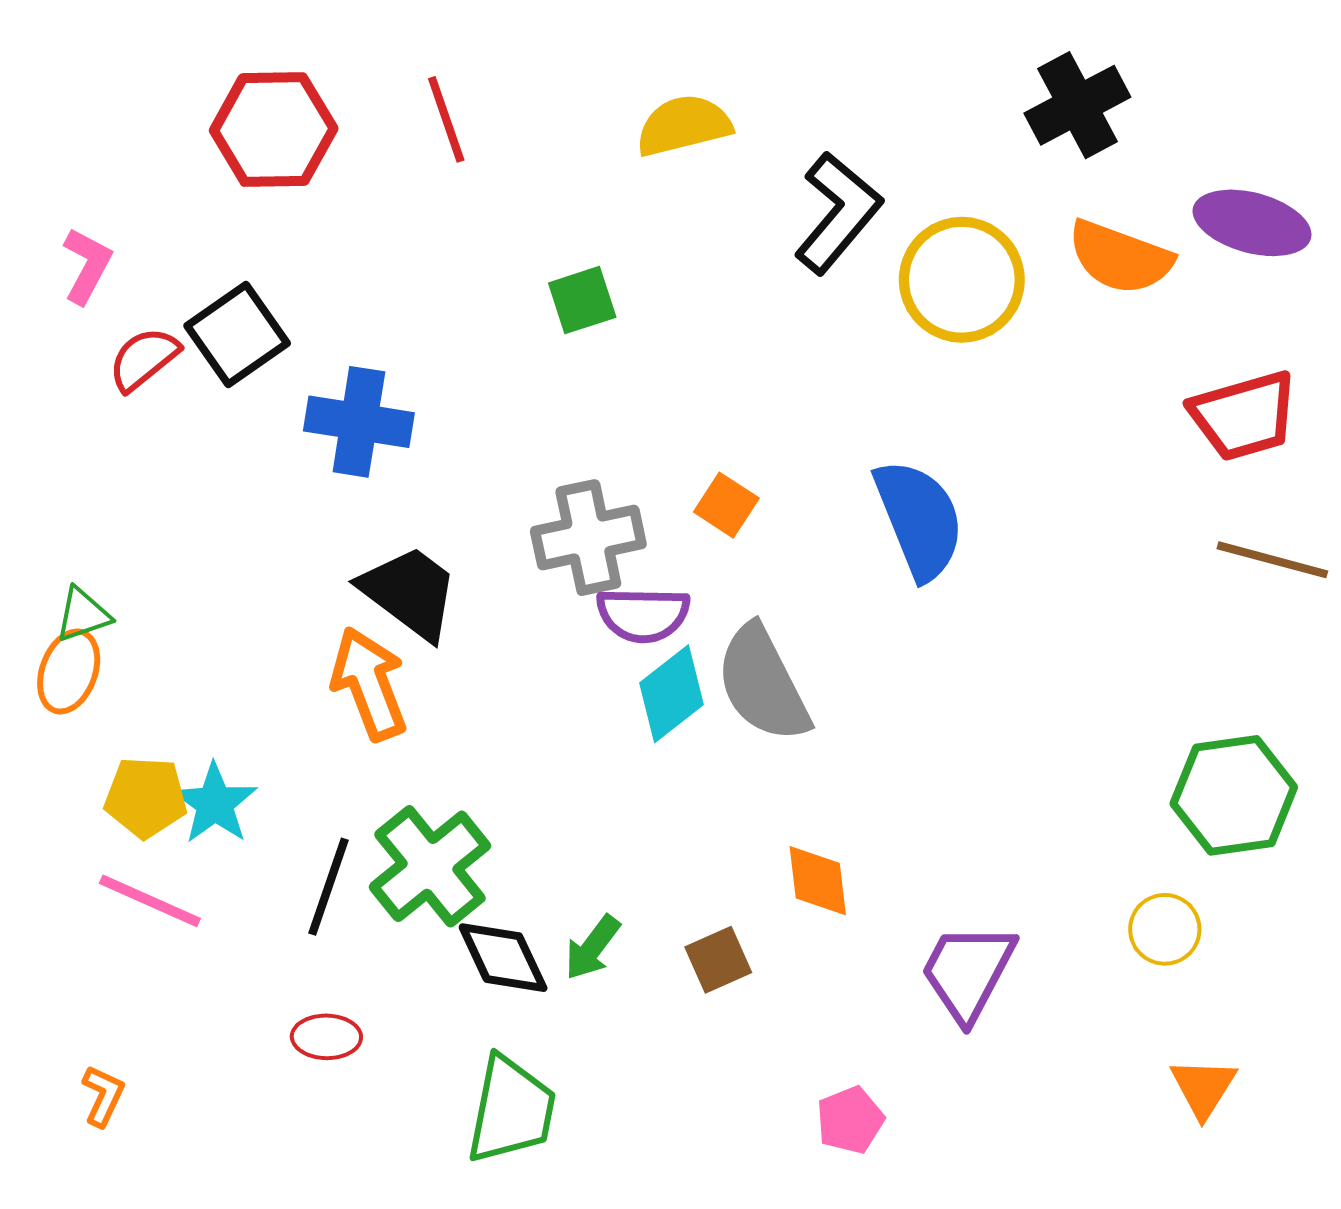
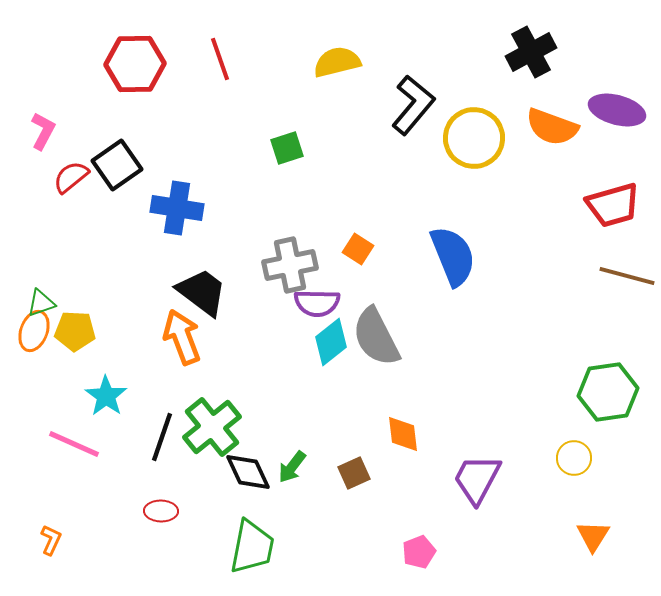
yellow pentagon: (146, 797) -> (75, 331), moved

